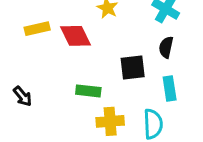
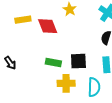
black square: (133, 68) -> (78, 61), moved

